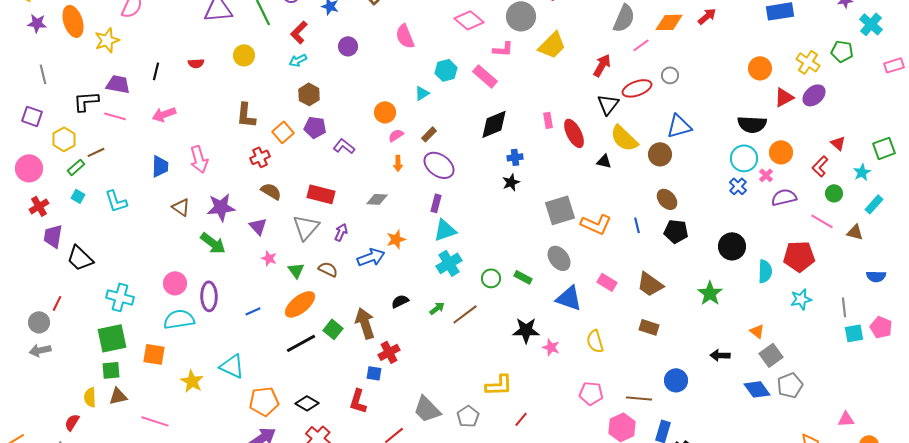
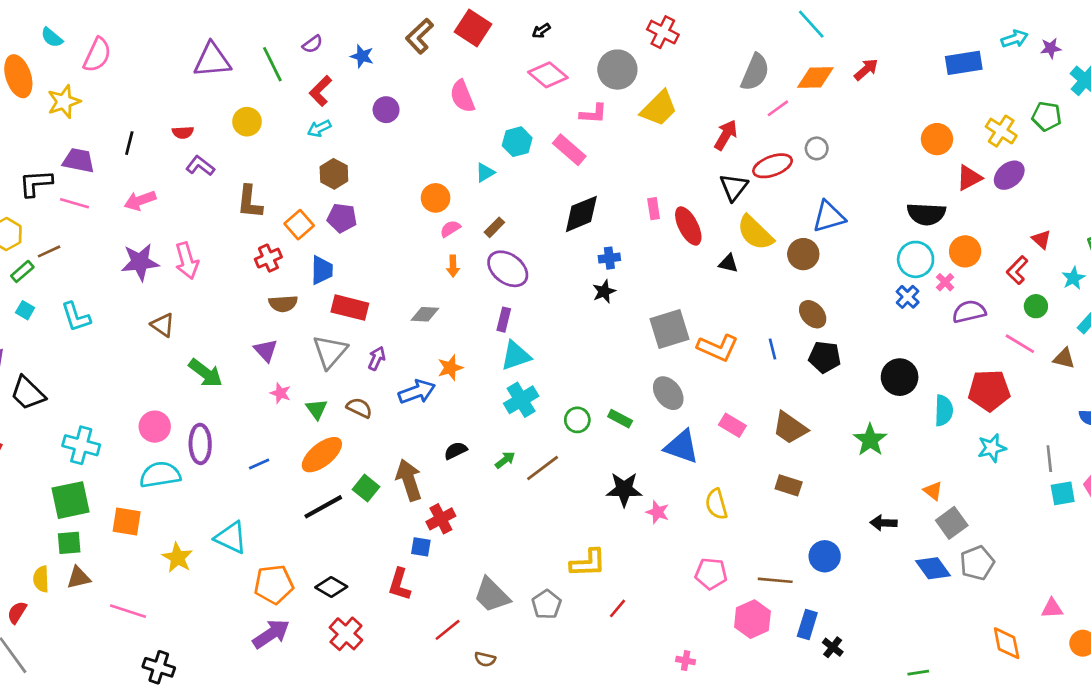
purple L-shape: (344, 146) -> (200, 166), moved
blue trapezoid: (160, 166) -> (322, 270), moved
brown semicircle: (271, 191) -> (283, 304), turned 145
purple star: (221, 207) -> (140, 262), moved

